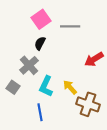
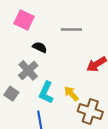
pink square: (41, 19) -> (24, 20), moved, turned -30
black semicircle: (40, 43) -> (40, 47), turned 88

